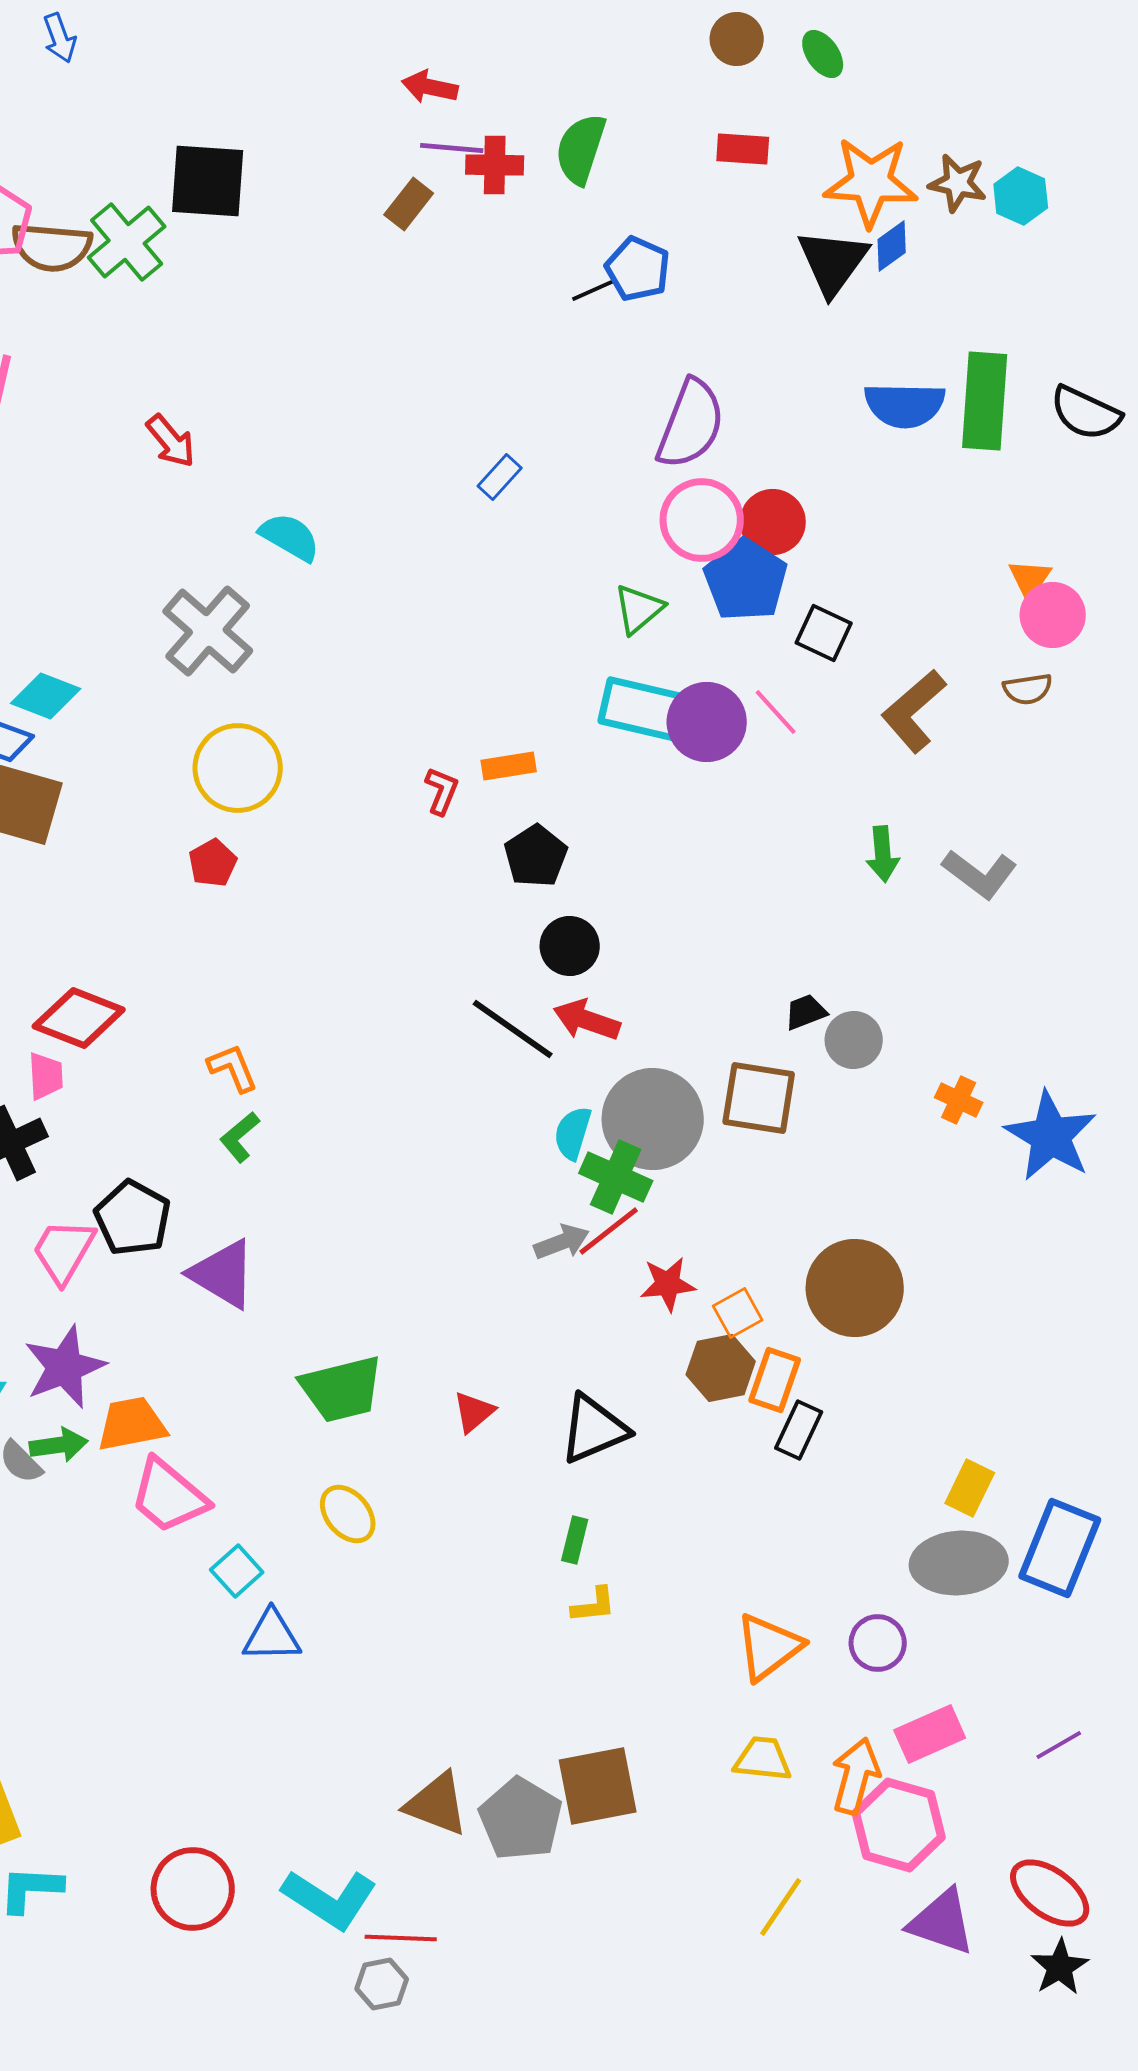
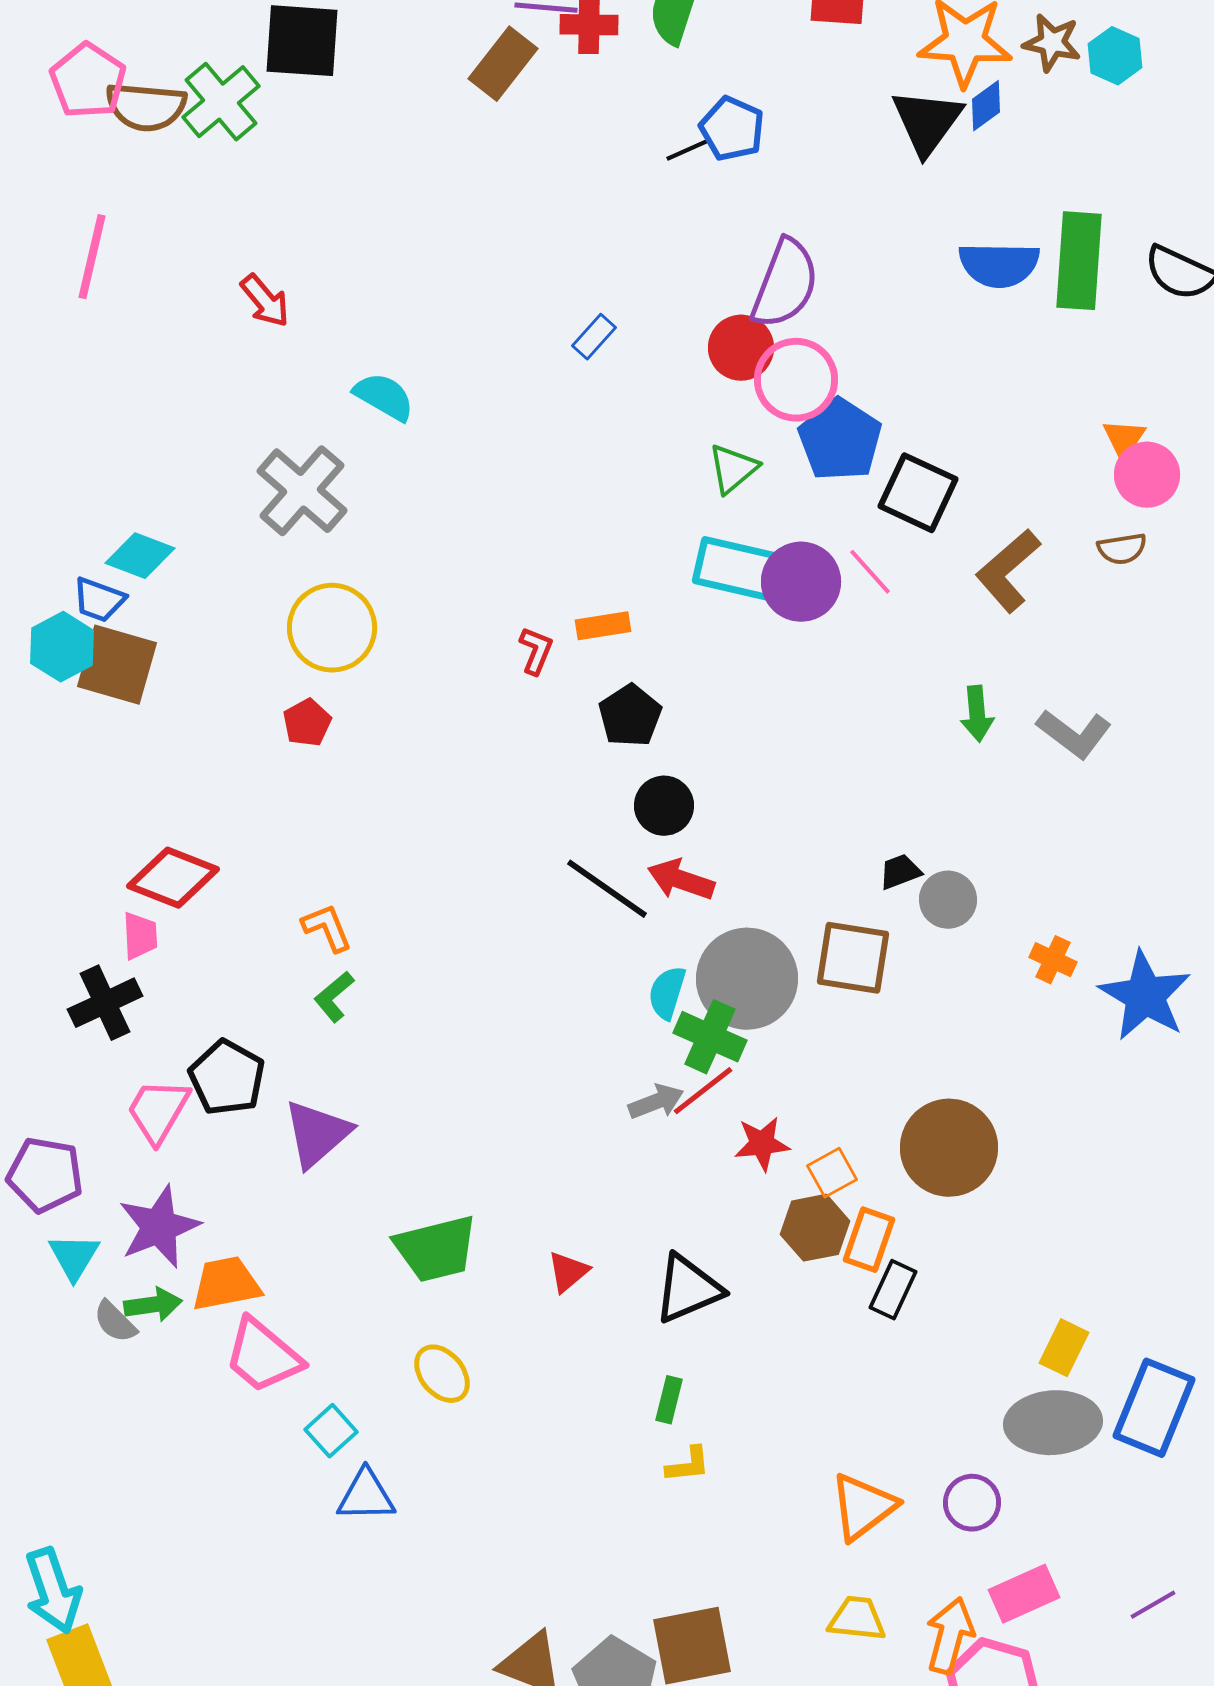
brown rectangle: (409, 204) -> (503, 64), size x1.4
red circle: (773, 522) -> (741, 348), moved
black square: (824, 633) -> (918, 493), size x1.4
purple triangle: (223, 1274) -> (317, 1134), turned 48

